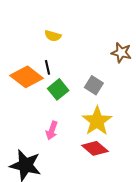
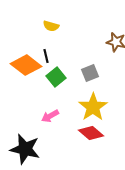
gray square: (94, 85) -> (90, 73), turned 36
pink arrow: (52, 131) -> (50, 116), turned 42

